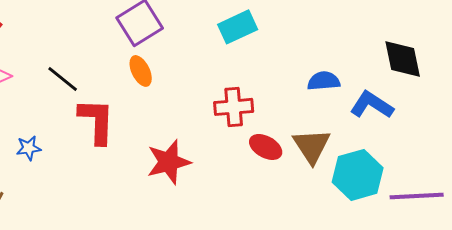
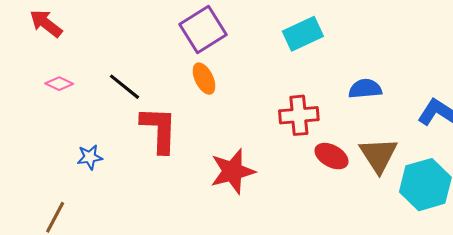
blue semicircle: (324, 81) -> (365, 89), moved

